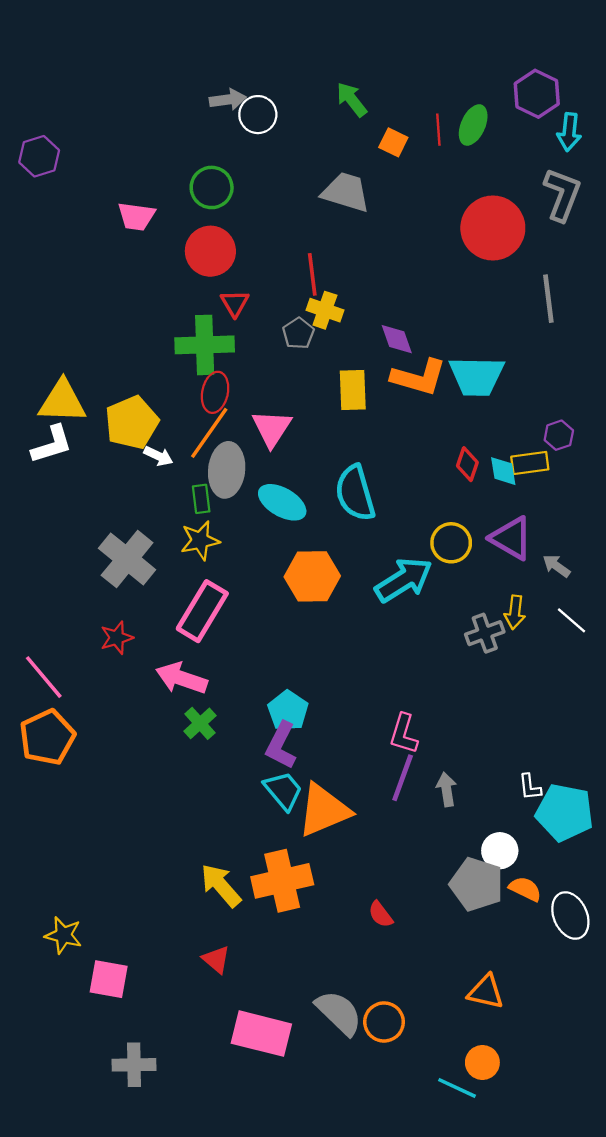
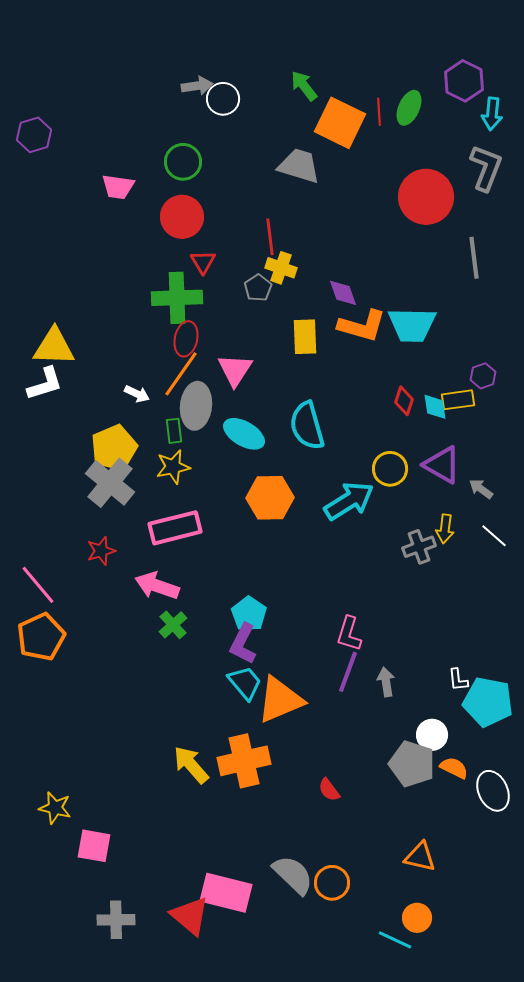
orange square: (393, 142) -> (340, 123), size x2.0
yellow pentagon: (132, 422) -> (114, 448), moved
pink rectangle: (202, 611) -> (175, 528), turned 45
red triangle: (216, 959) -> (190, 916), moved, size x1.6

